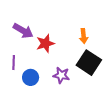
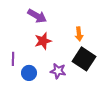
purple arrow: (23, 31) -> (37, 16), moved

